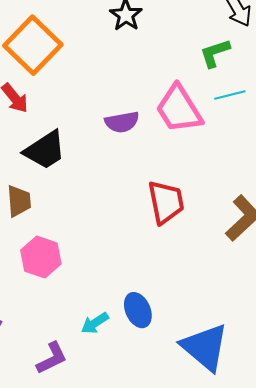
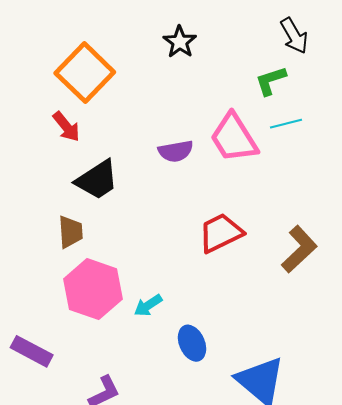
red trapezoid: (166, 202) -> (221, 233), turned -105
pink hexagon: (41, 257) -> (93, 289), size x1.4
cyan arrow: (95, 323) -> (148, 305), moved

